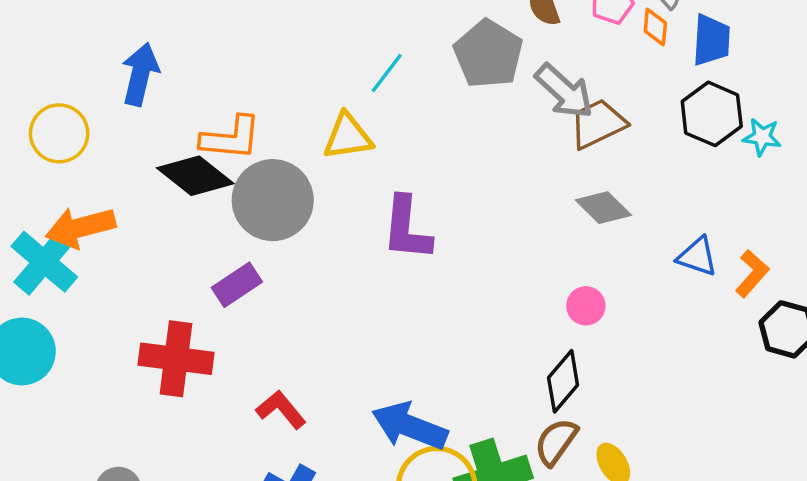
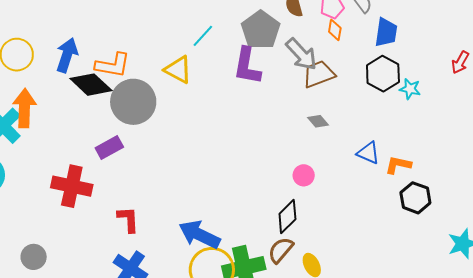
orange diamond: (655, 27) -> (335, 30), moved
blue arrow: (140, 74) -> (67, 55), moved
yellow triangle: (348, 137) -> (178, 70), turned 32
gray diamond: (603, 208) -> (318, 121), size x0.7
orange arrow: (81, 227) -> (24, 108), turned 102
purple L-shape: (407, 228) -> (247, 66), moved
orange L-shape: (752, 273) -> (398, 165), turned -124
red L-shape: (281, 410) -> (128, 219), turned 32

